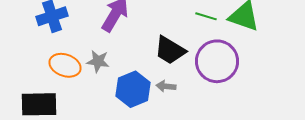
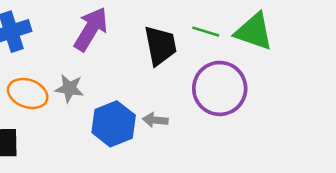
black trapezoid: (170, 50) -> (160, 45), moved, turned -132

